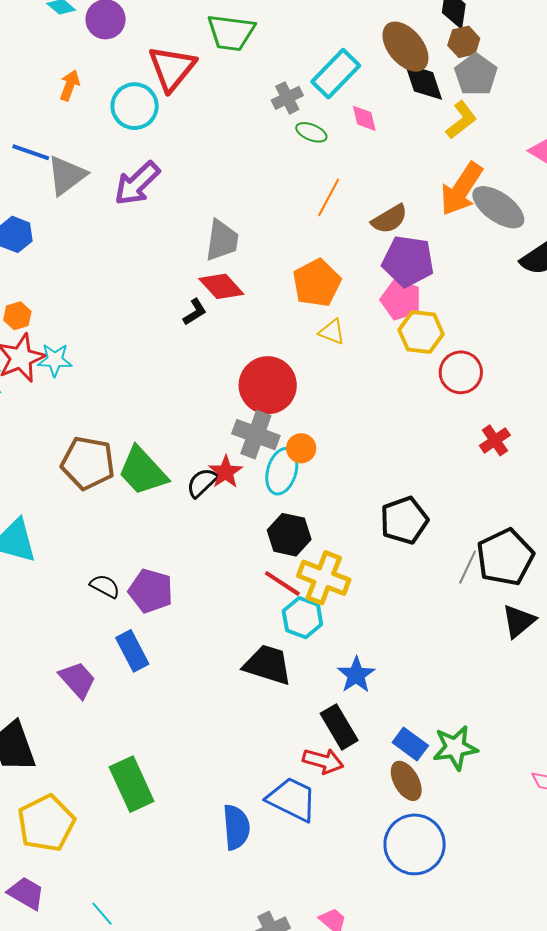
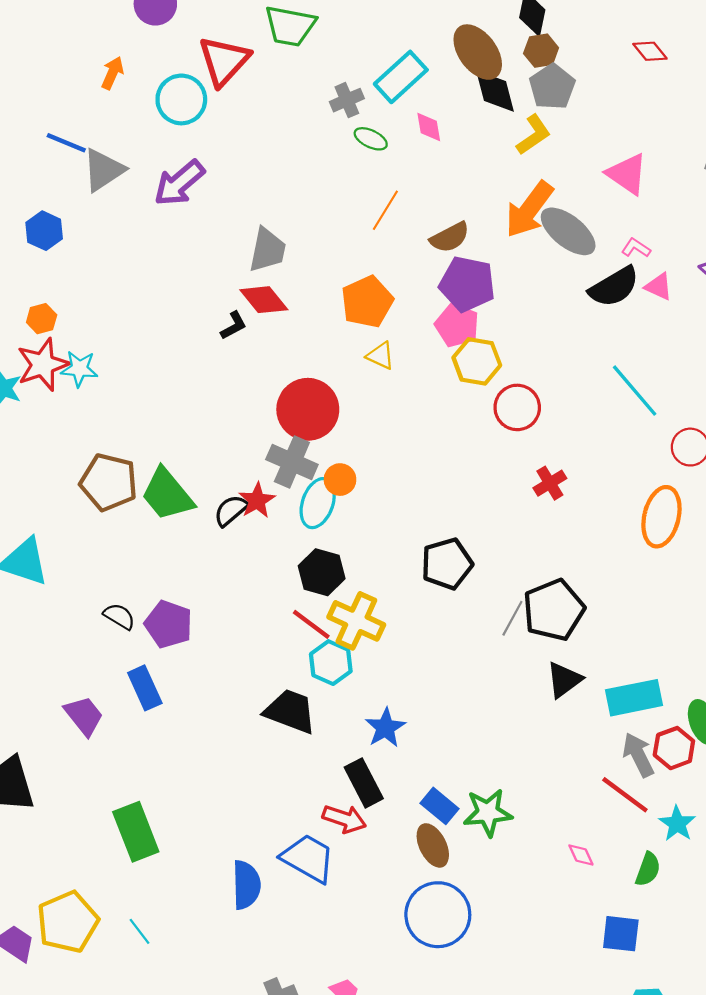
yellow pentagon: (46, 823) -> (68, 922), moved
cyan line: (102, 914) -> (140, 931), moved

